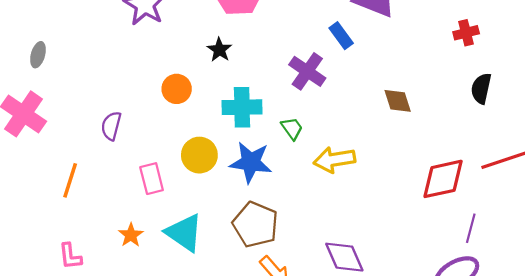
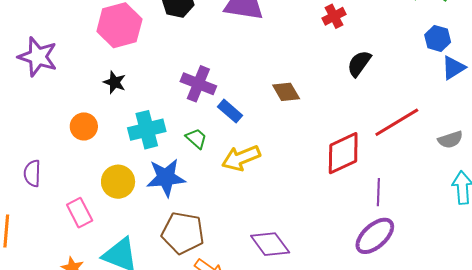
blue rectangle: (341, 36) -> (230, 111), moved
black semicircle: (481, 88) -> (359, 63), turned 36

